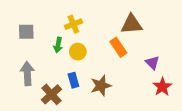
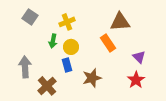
gray square: (26, 32) -> (30, 17), moved, turned 35
blue rectangle: (73, 80) -> (67, 65), moved
red star: (162, 87) -> (136, 80), moved

